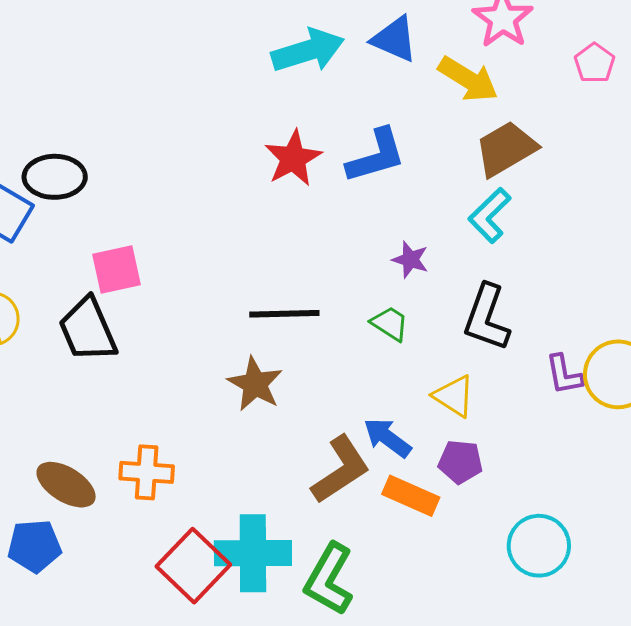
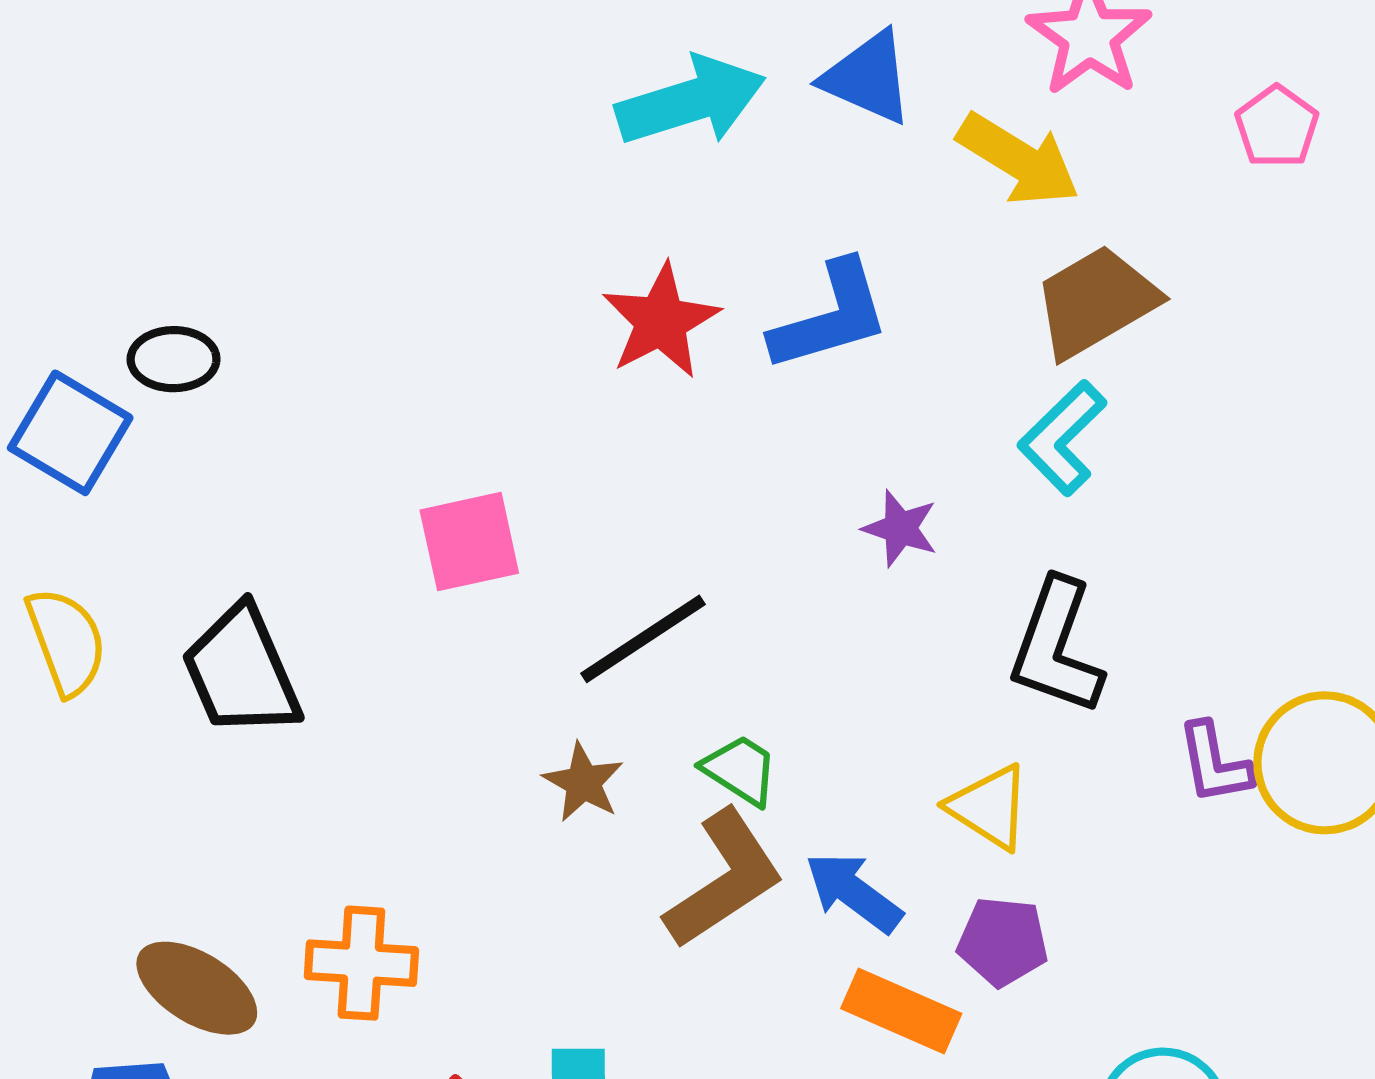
black ellipse: (55, 177) -> (174, 359), size x0.7
pink square: (116, 269) -> (469, 542), moved
black line: (284, 314) -> (643, 639), turned -32
green trapezoid: (390, 324) -> (740, 770), moved
brown star: (255, 384) -> (583, 782), size x0.7
brown L-shape: (341, 470) -> (724, 879), moved

